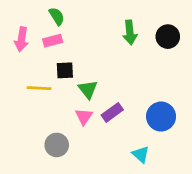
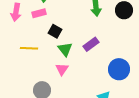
black square: (65, 70) -> (55, 31), moved, turned 32
purple rectangle: (112, 112) -> (91, 44), moved

